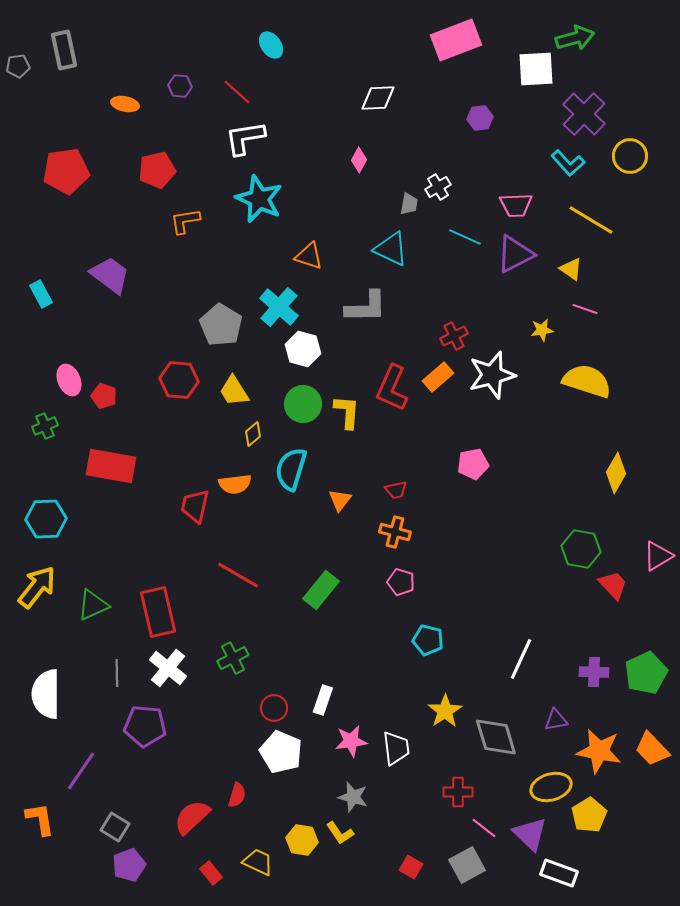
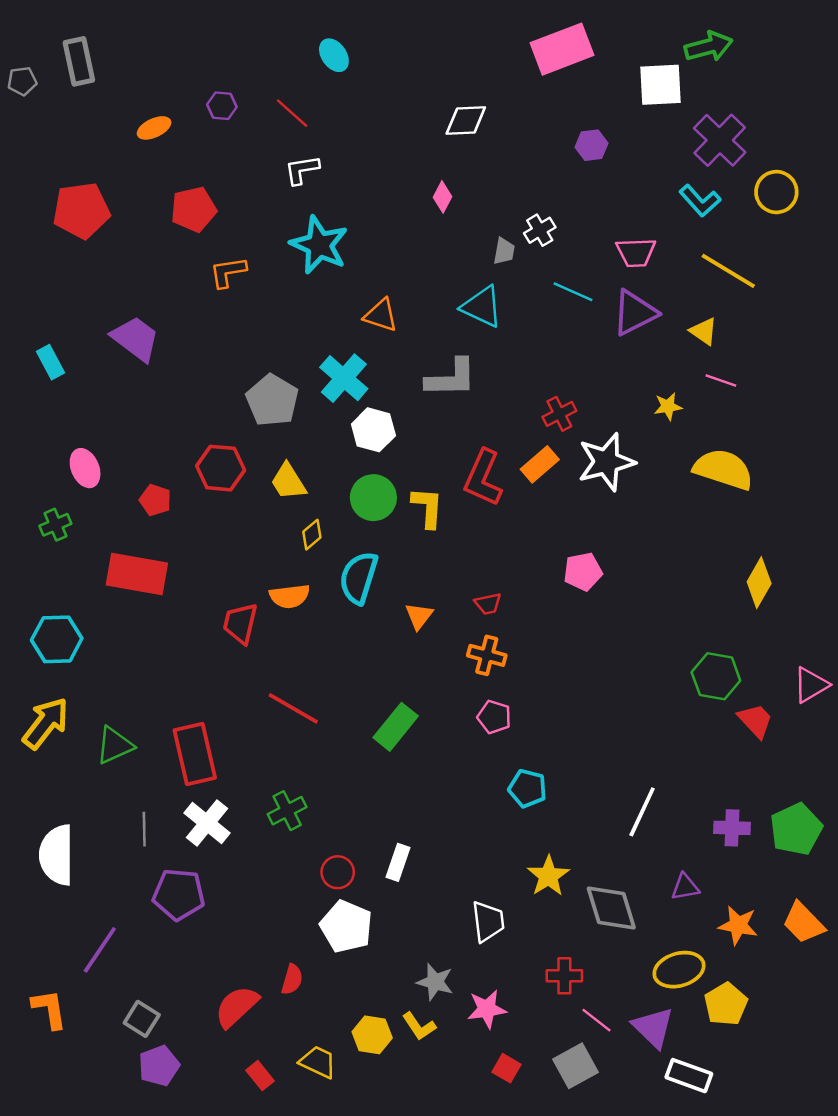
orange ellipse: (125, 104) -> (154, 128), turned -36
white L-shape: (245, 138) -> (302, 170), size x0.7
red pentagon: (104, 396) -> (155, 500), moved
pink star: (351, 741) -> (487, 1009), moved
orange star: (599, 751) -> (738, 925), size x0.7

